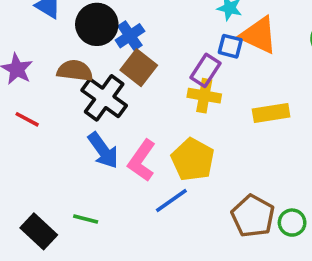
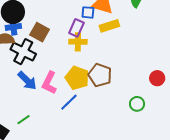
blue cross: (130, 36) -> (13, 27), moved, turned 35
yellow rectangle: (271, 113) -> (109, 26), moved
brown pentagon: (253, 216) -> (100, 75), moved
green line: (86, 219) -> (23, 120), turned -40

